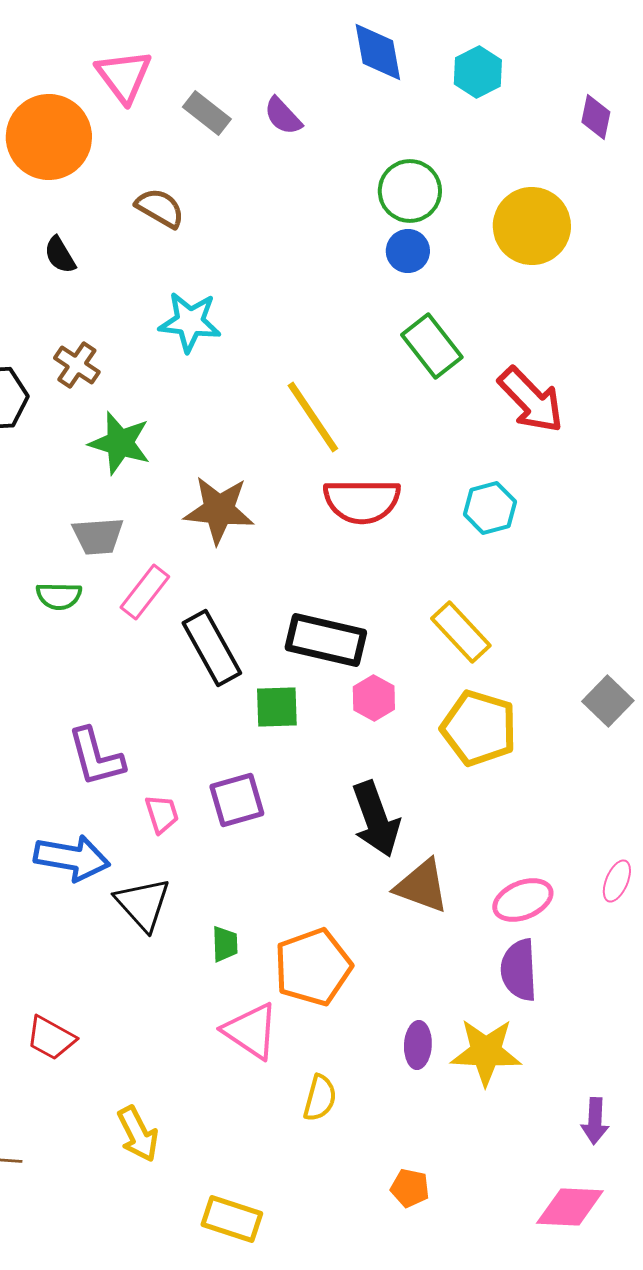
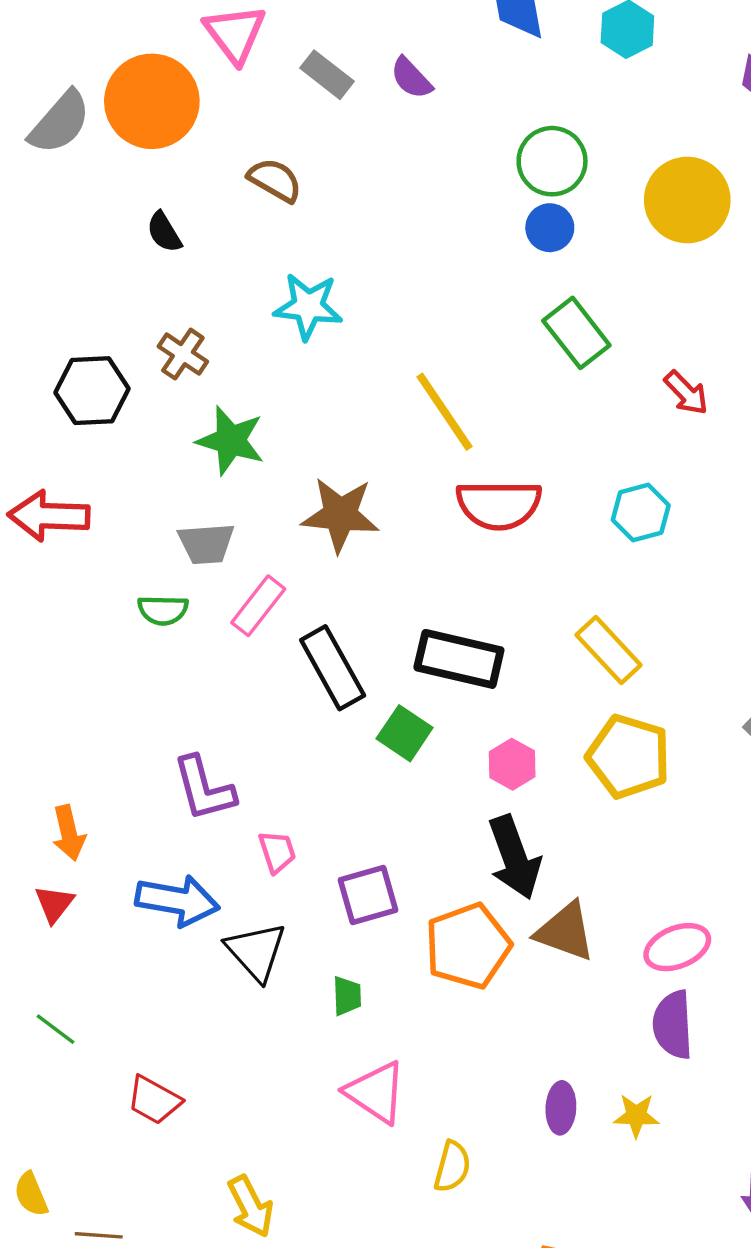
red arrow: (531, 400) -> (686, 393), size x0.6
pink hexagon: (374, 698) -> (512, 764), moved
green square: (277, 707) -> (405, 733), turned 36
purple square: (237, 800) -> (368, 895), moved
orange pentagon: (313, 967) -> (468, 946), moved
yellow star: (486, 1052) -> (636, 1116), size x0.6

